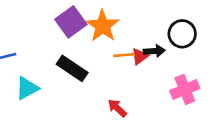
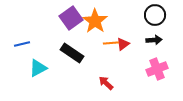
black circle: (182, 34) -> (155, 15), moved
black arrow: (154, 51) -> (154, 40), moved

